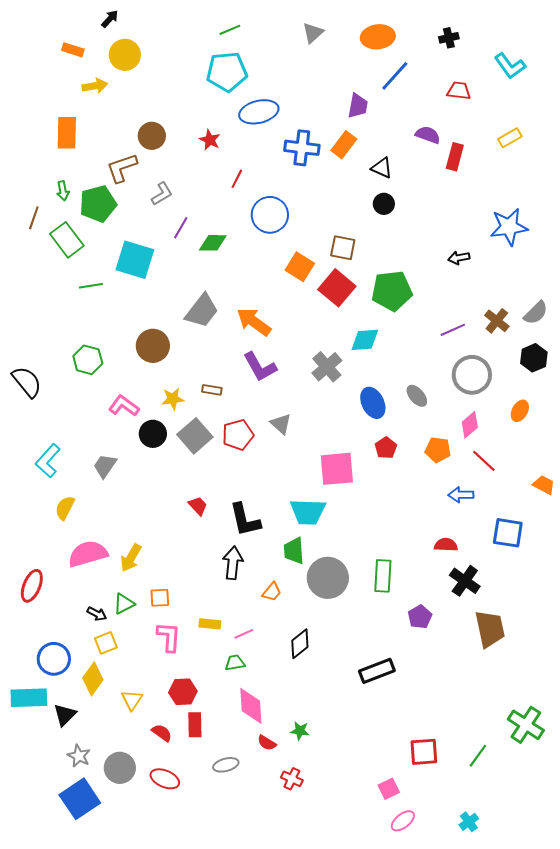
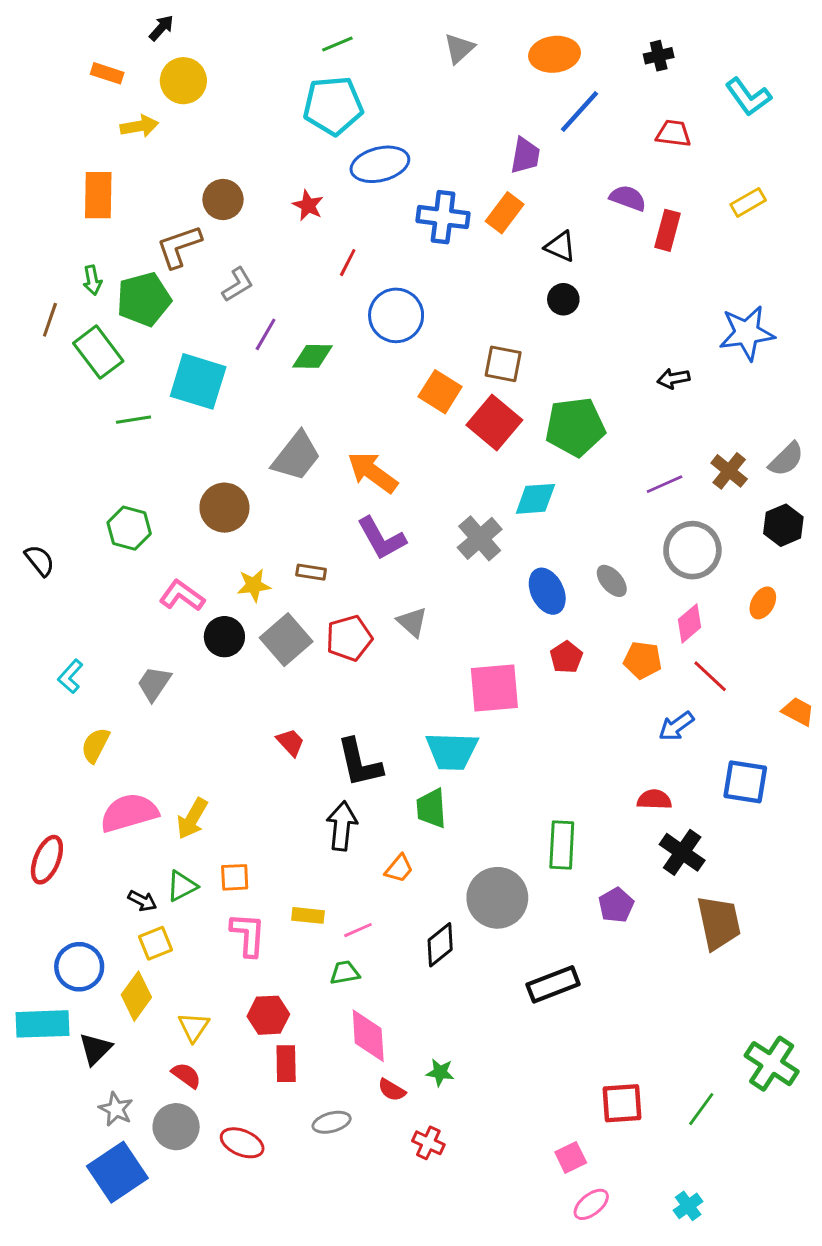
black semicircle: (27, 382) -> (40, 560), size x0.7
cyan L-shape: (48, 461) -> (70, 676), size x0.7
blue arrow: (461, 495) -> (676, 726), turned -35
gray circle: (328, 578) -> (497, 898), moved
red semicircle: (162, 733) -> (186, 1075), moved

